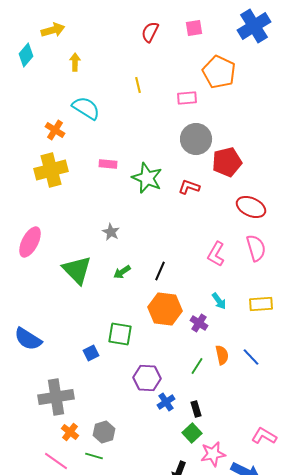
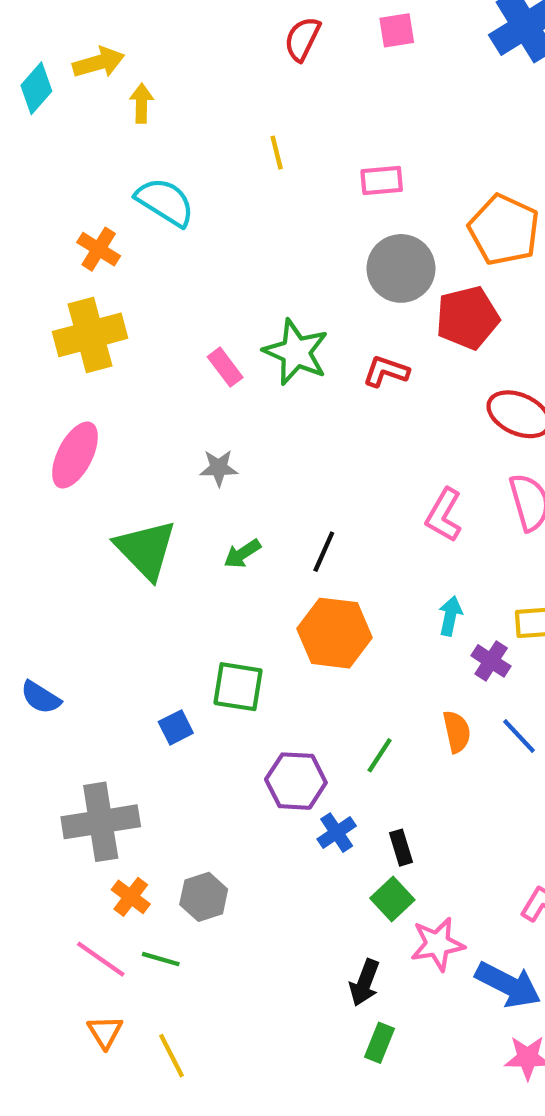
yellow arrow: (53, 30) -> (99, 63), moved
orange pentagon: (219, 72) -> (504, 230), moved
pink rectangle: (108, 164) -> (225, 367), moved, turned 48
gray star: (111, 232) -> (219, 468), turned -30
pink ellipse: (30, 242) -> (75, 455), moved
cyan arrow: (219, 301) -> (450, 616), turned -132
purple cross: (199, 323) -> (491, 661), moved
blue semicircle: (28, 339) -> (41, 697), size x0.7
green line: (197, 366) -> (380, 755), moved
green line: (94, 456) -> (161, 959), moved

